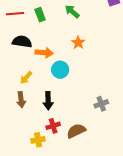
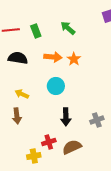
orange arrow: (44, 53) -> (53, 57), moved
yellow arrow: (26, 78) -> (22, 94), turned 72
black arrow: (48, 101) -> (66, 117), moved

